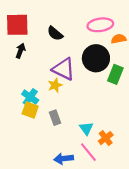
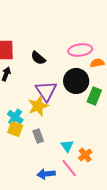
purple triangle: (64, 69) -> (46, 91), turned 30
yellow star: (55, 85) -> (38, 106), size x1.5

